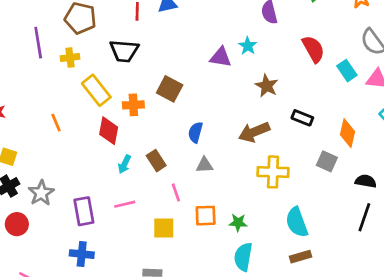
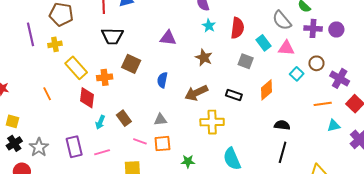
cyan star: (248, 46) -> (209, 26), moved
red semicircle: (313, 49) -> (237, 28), turned 40
black trapezoid: (124, 51) -> (112, 36), moved
black rectangle: (302, 118) -> (234, 95), moved
blue semicircle: (195, 132) -> (162, 80), moved
orange diamond: (347, 133) -> (266, 90), turned 40
gray square: (327, 161) -> (246, 61), moved
pink line: (176, 192) -> (140, 141), turned -48
purple rectangle: (84, 211) -> (74, 147), moved
orange square: (206, 216) -> (162, 144), moved

